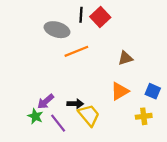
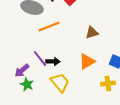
black arrow: (75, 104) -> (53, 61), moved
green star: (35, 116) -> (27, 84), moved
purple line: (58, 123) -> (40, 58), moved

